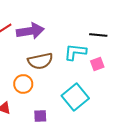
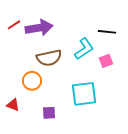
cyan L-shape: (75, 52) -> (84, 49), turned 140
cyan square: (75, 97) -> (84, 94), turned 32

